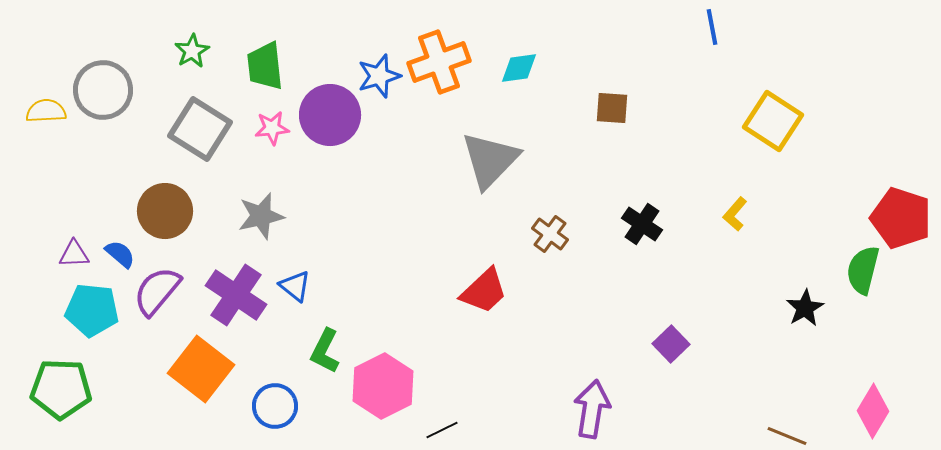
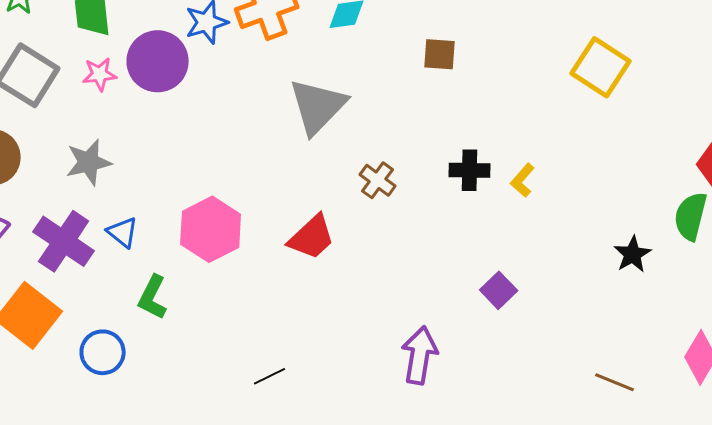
yellow L-shape: (735, 214) -> (523, 180), moved
black cross: (642, 224) -> (470, 170), turned -33
pink hexagon: (383, 386) -> (211, 229), moved

